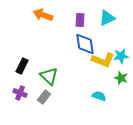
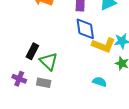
black rectangle: (22, 66) -> (32, 51), moved
gray rectangle: (44, 97) -> (44, 83), turned 64

